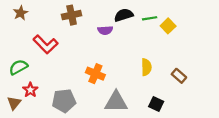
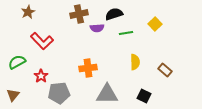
brown star: (21, 13) -> (28, 12), moved
brown cross: (72, 15) -> (79, 14), moved
green line: (150, 18) -> (126, 33), moved
orange cross: (95, 74) -> (88, 68), turned -30
red star: (30, 90) -> (41, 76), moved

